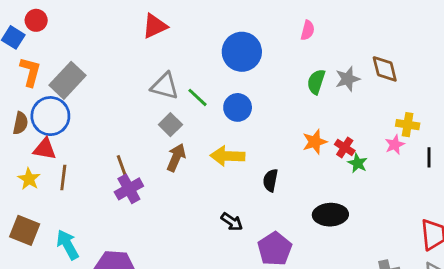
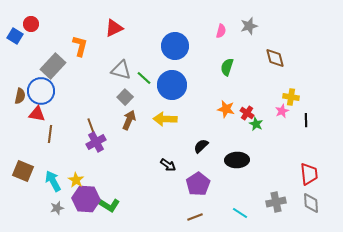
orange L-shape: (30, 72) -> (80, 46), moved
gray star: (348, 79) -> (249, 26), moved
blue circle: (238, 107) -> (172, 85), size x1.5
orange star: (315, 142) -> (226, 109), turned 30
yellow star: (29, 179) -> (76, 180), moved
black semicircle: (270, 180) -> (201, 146), moved, turned 35

